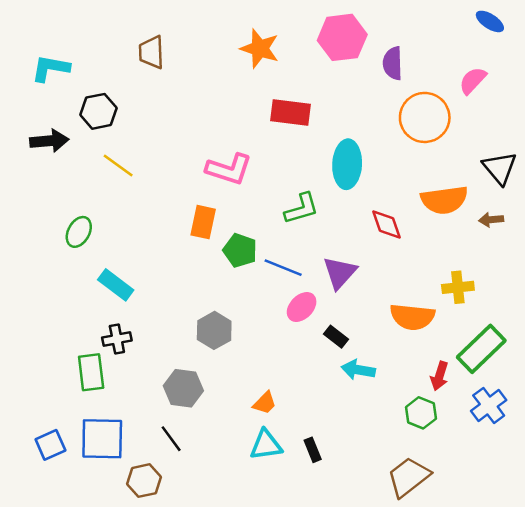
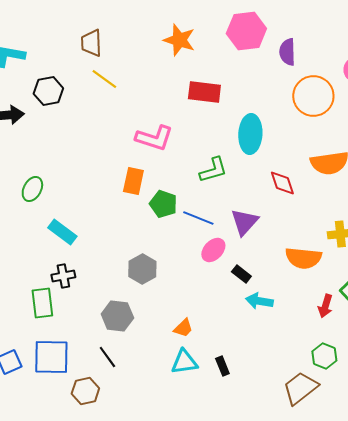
yellow line: (118, 165) -> (104, 79), moved
green hexagon: (421, 413) -> (324, 356), moved

